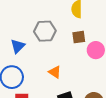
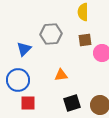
orange triangle: (55, 72) -> (61, 75), turned -40

